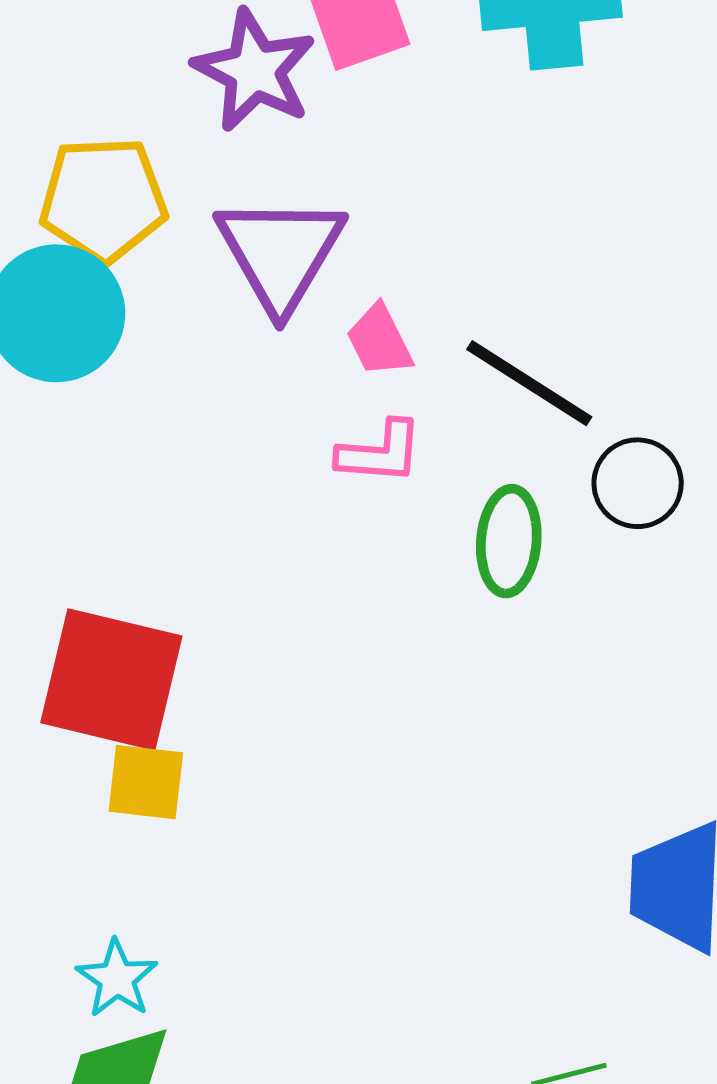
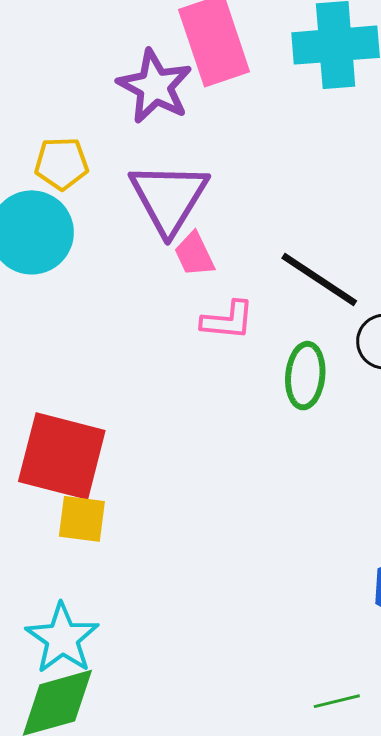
yellow pentagon: (103, 199) -> (61, 163), size x0.7
pink trapezoid: (379, 341) -> (194, 254), moved
cyan star: (117, 979) -> (62, 638), size x1.5

